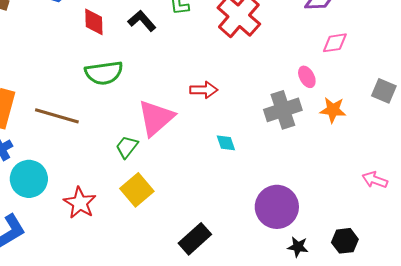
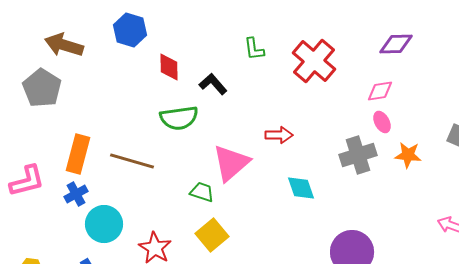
black L-shape: (142, 21) -> (213, 84), moved
pink diamond: (335, 43) -> (380, 91), moved
cyan diamond: (226, 143) -> (301, 188), size x1.4
green trapezoid: (127, 147) -> (202, 192), turned 70

